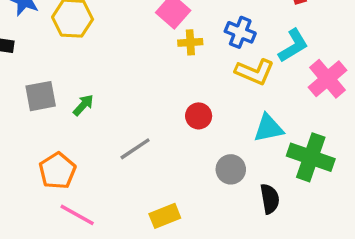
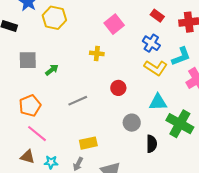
yellow cross: (190, 42) -> (97, 53), moved

